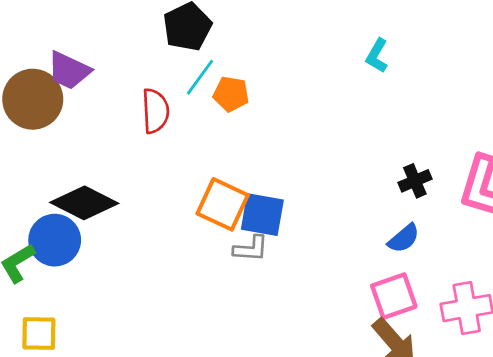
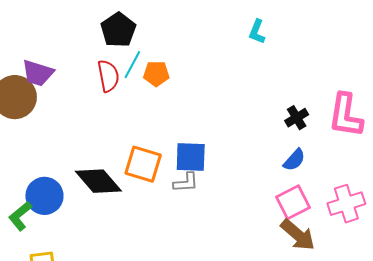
red semicircle: (155, 111) -> (108, 76), moved
black diamond: (84, 203) -> (98, 181), moved, turned 30
orange square: (223, 204) -> (143, 164), moved

